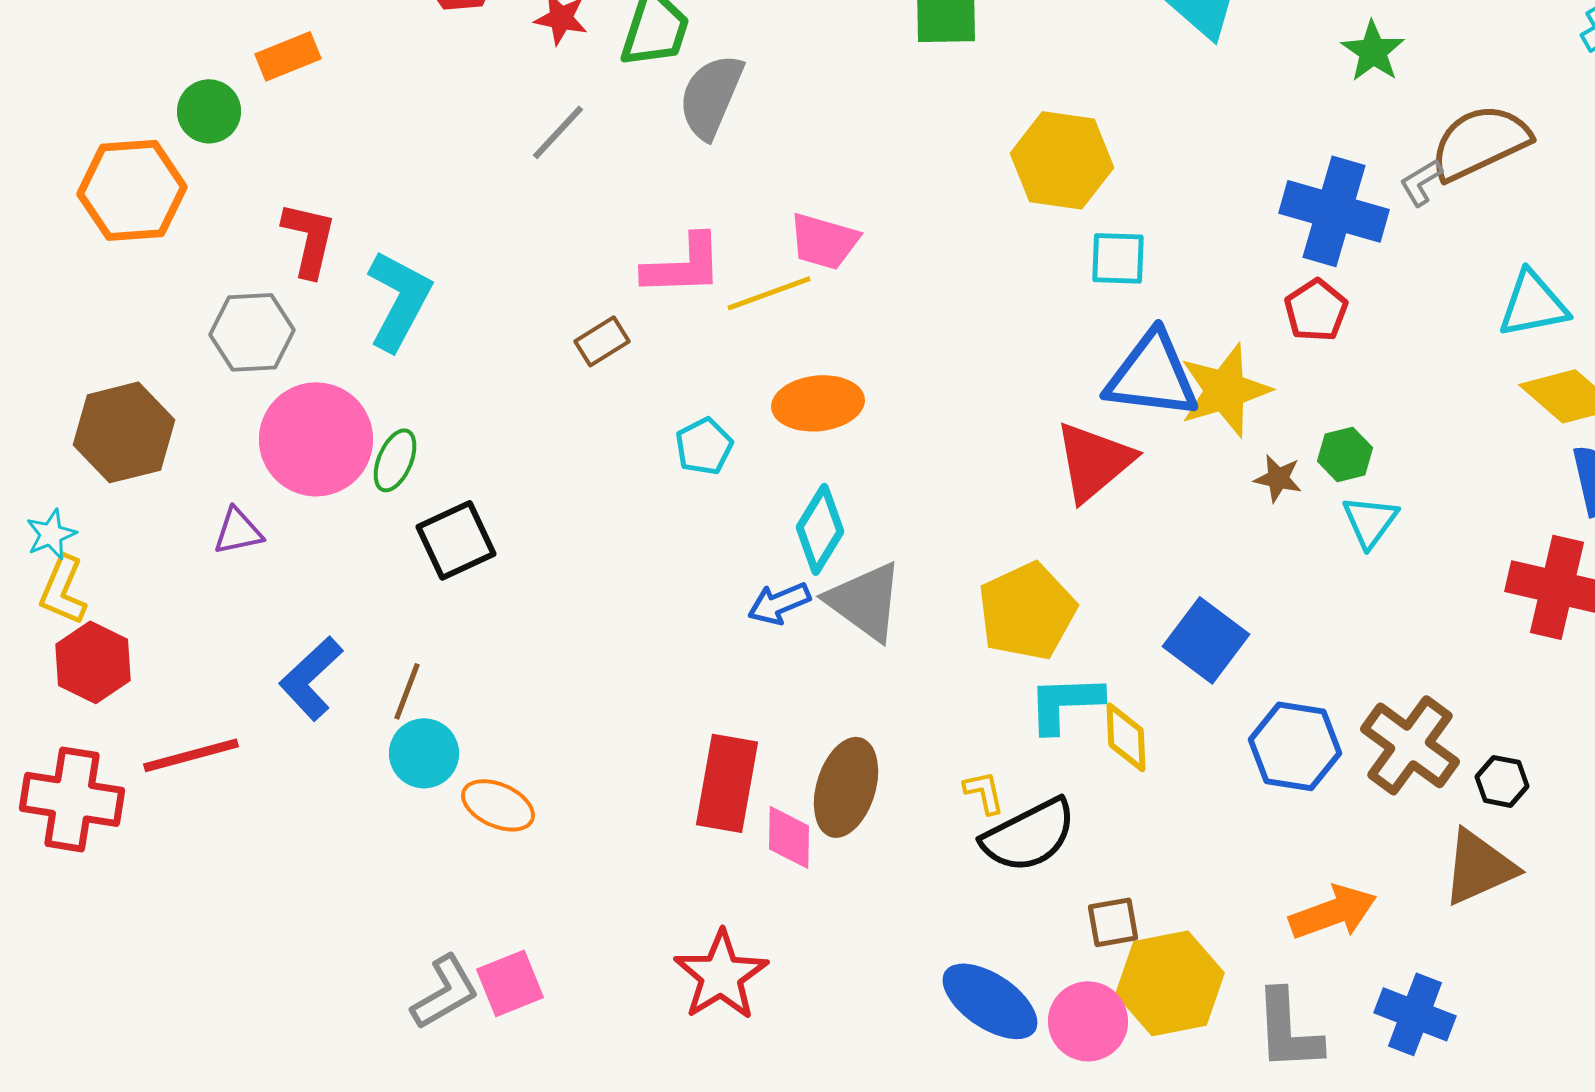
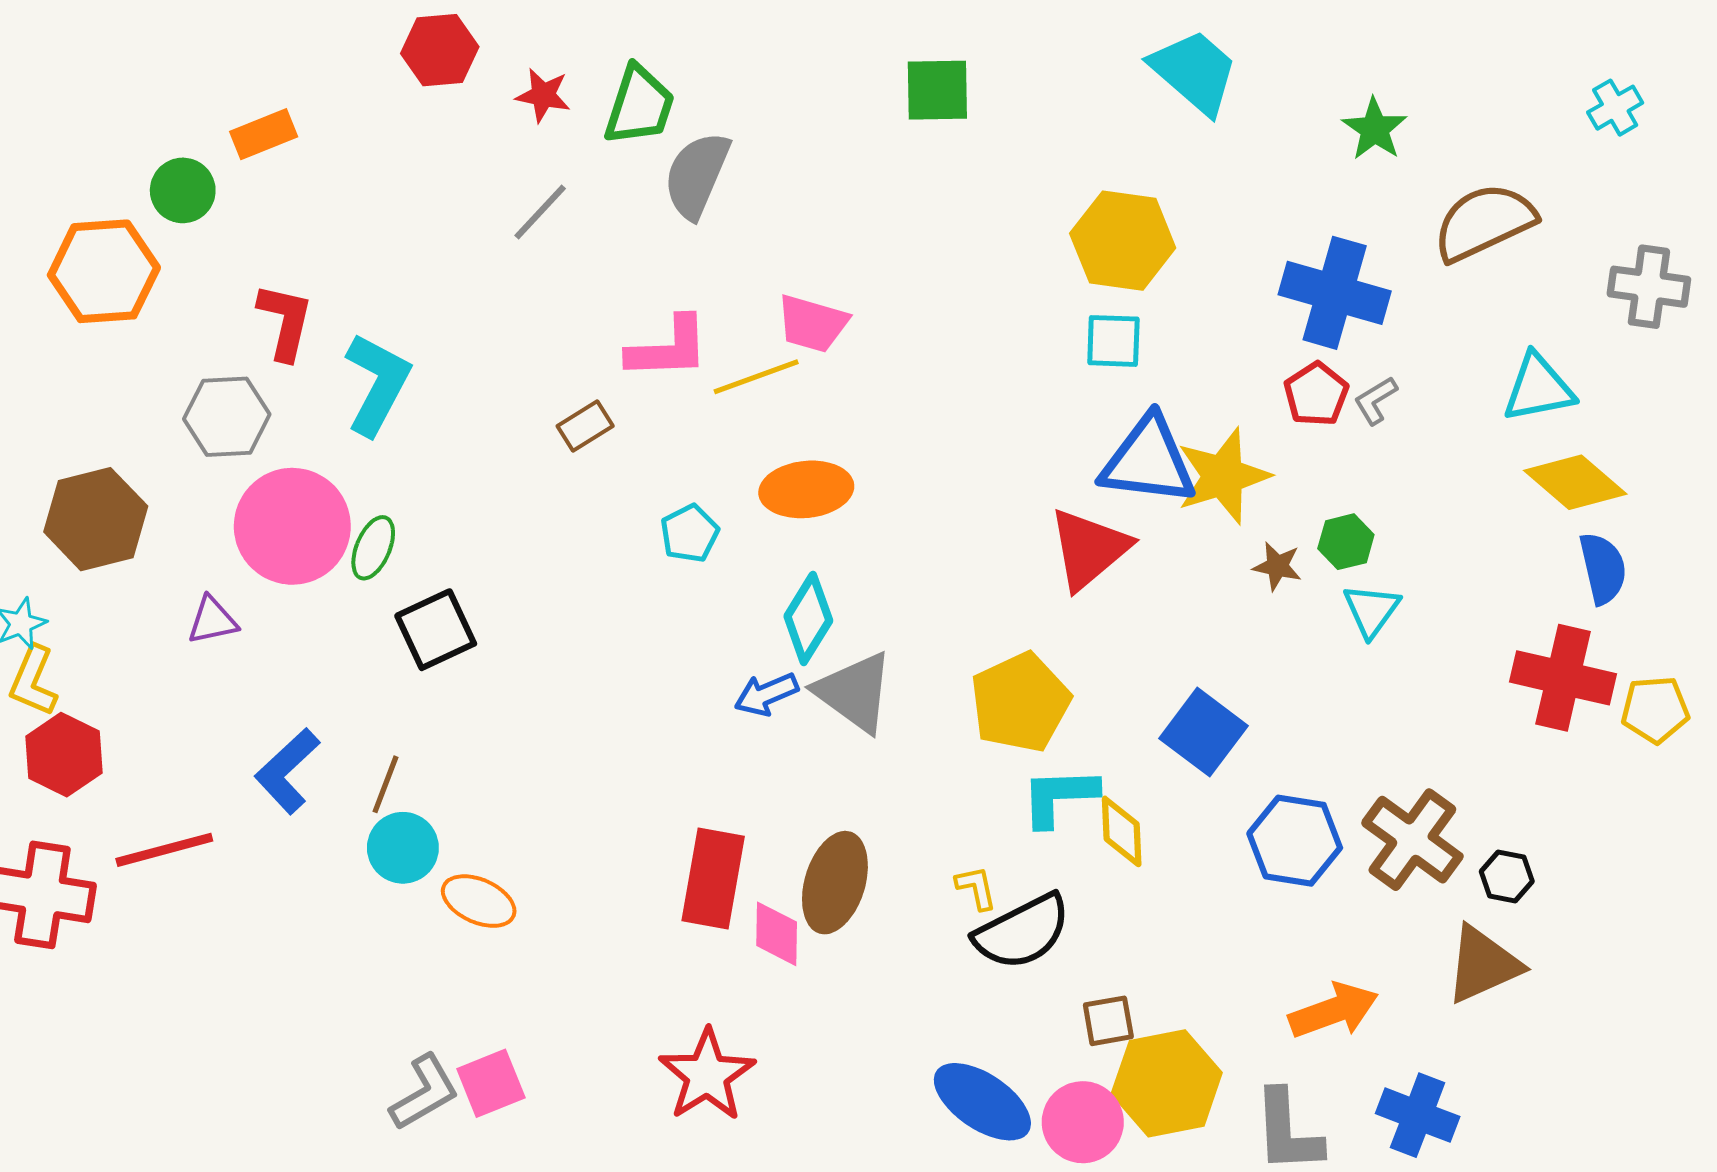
yellow hexagon: (1062, 160) -> (1123, 241), moved
gray L-shape: (1421, 182) -> (1376, 400), moved

